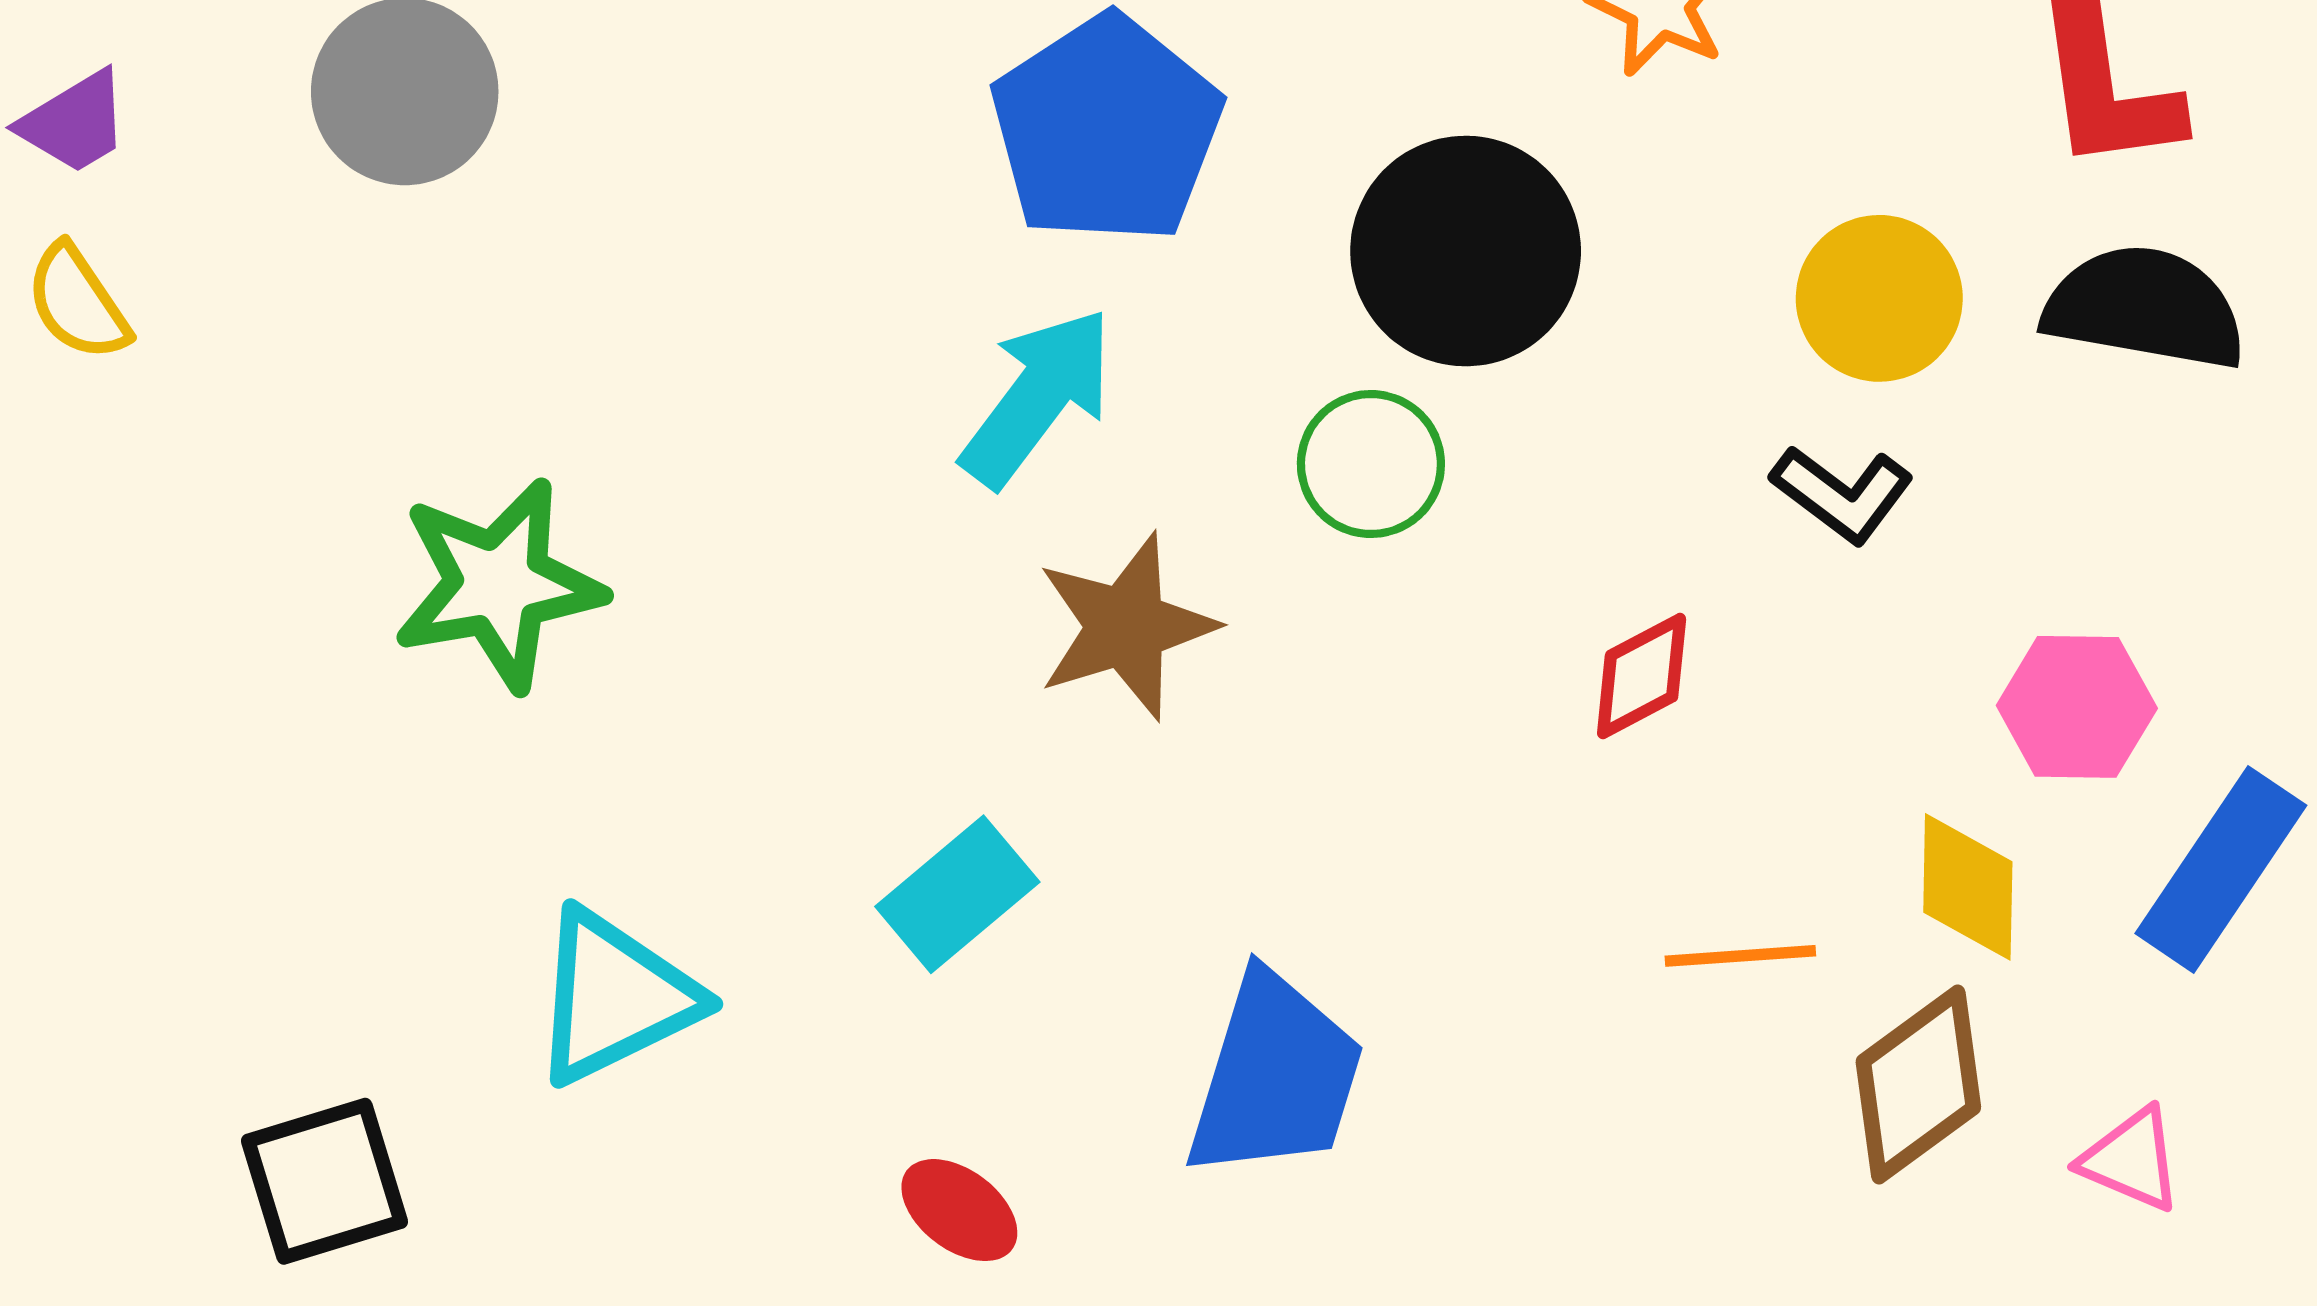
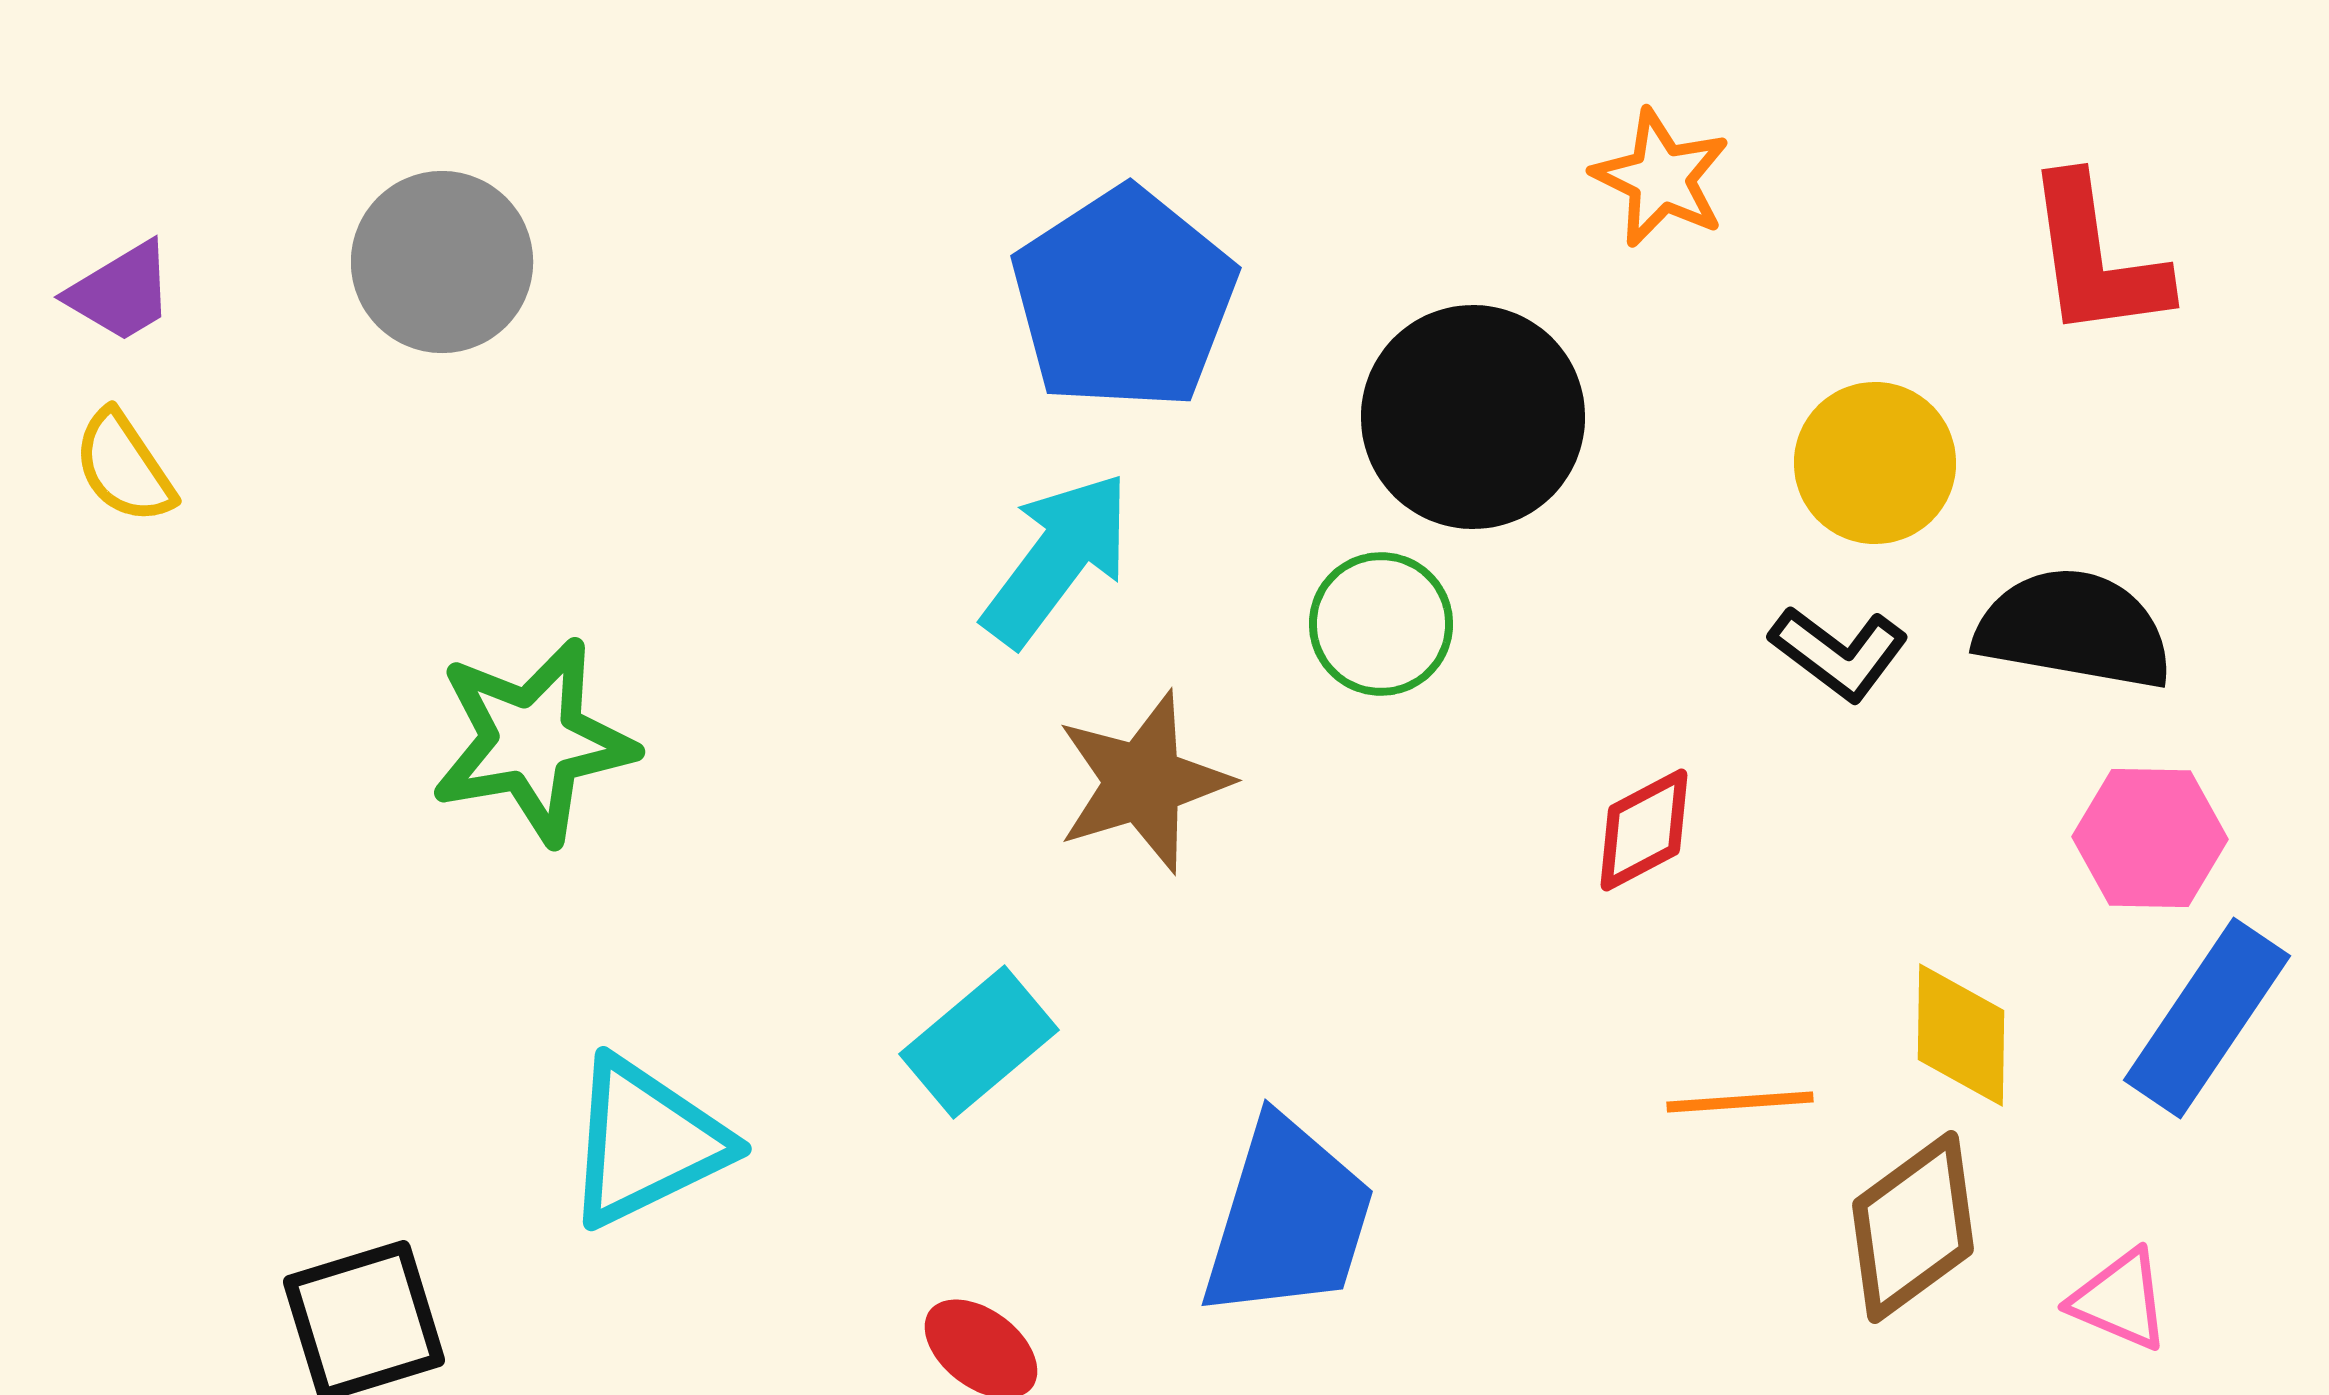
black semicircle: (2145, 308) -> (2074, 629), moved
pink hexagon: (2077, 707) -> (2150, 838), moved

